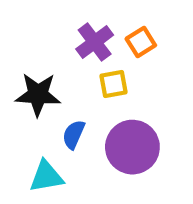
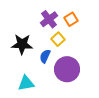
yellow square: (114, 84) -> (58, 39), turned -32
blue semicircle: (74, 134) -> (45, 56), moved

